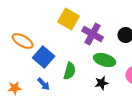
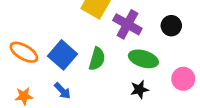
orange ellipse: (23, 41) -> (24, 52), moved
green semicircle: (70, 71) -> (97, 59), moved

